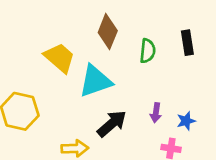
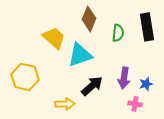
black rectangle: (187, 43) -> (147, 27), size x1.5
purple arrow: (156, 113) -> (124, 78), size x1.5

